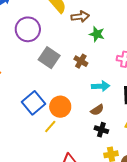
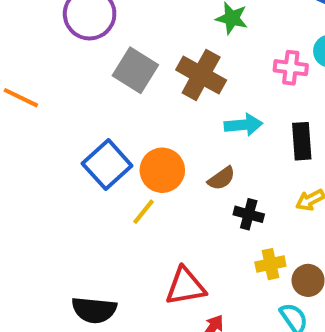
brown cross: (81, 61) -> (201, 75), size x1.6
brown semicircle: (97, 110) -> (221, 178), moved

